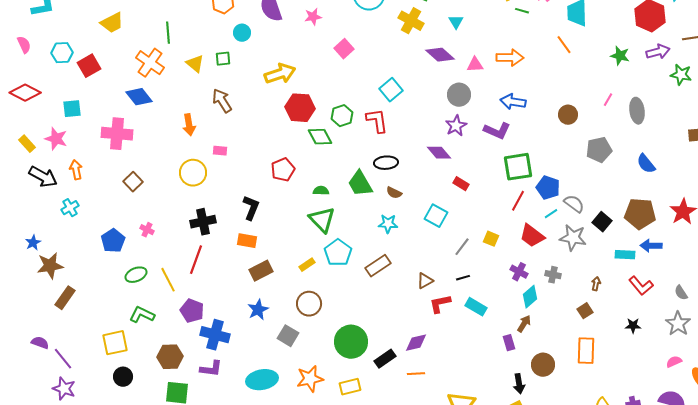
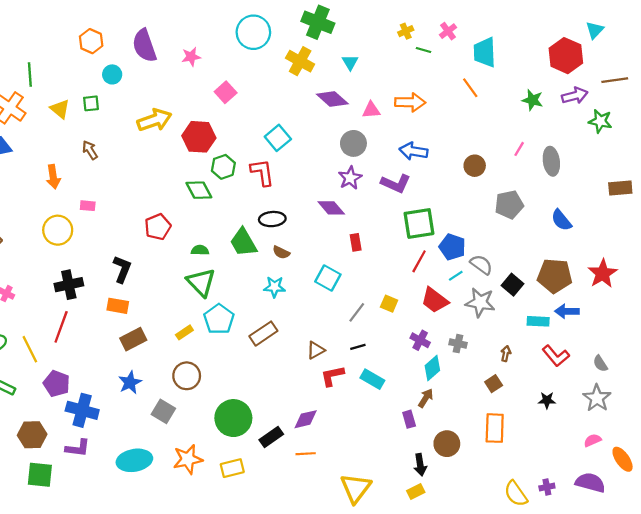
brown arrow: (222, 101) -> (90, 150), size x0.7
red hexagon: (300, 108) -> (199, 137), moved
red rectangle: (461, 184) -> (356, 242), turned 49

